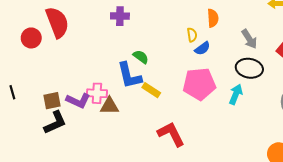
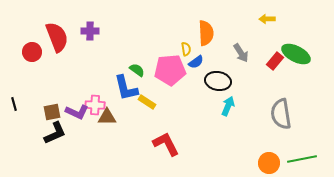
purple cross: (120, 16) -> (90, 31), moved
orange semicircle: (213, 18) -> (206, 33), size x1.4
black ellipse: (249, 68) -> (218, 81), moved
pink pentagon: (199, 84) -> (170, 70), moved

